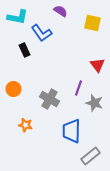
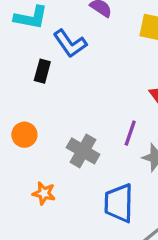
black rectangle: (24, 50) -> (42, 71), turned 40

